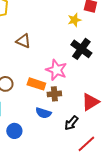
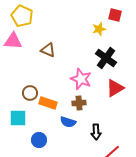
orange rectangle: (36, 84) -> (48, 103), moved
red triangle: (90, 102) -> (115, 88), moved
black arrow: (71, 123) -> (96, 132), turned -42

